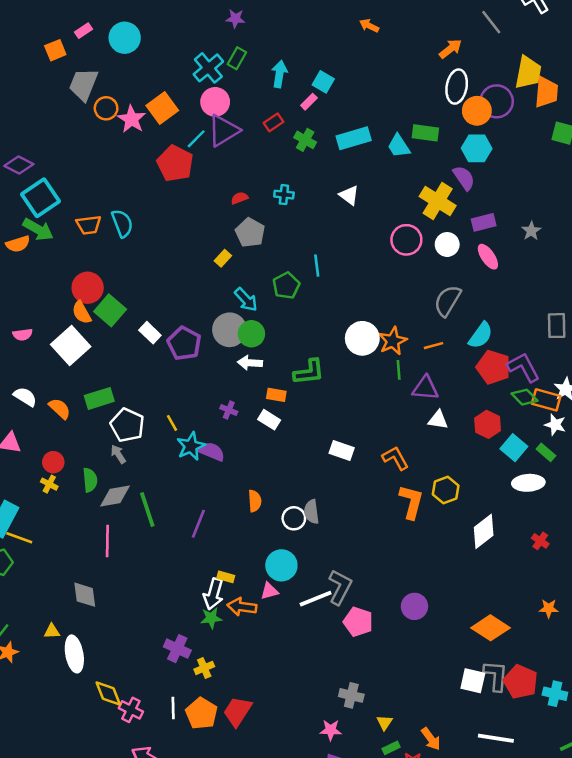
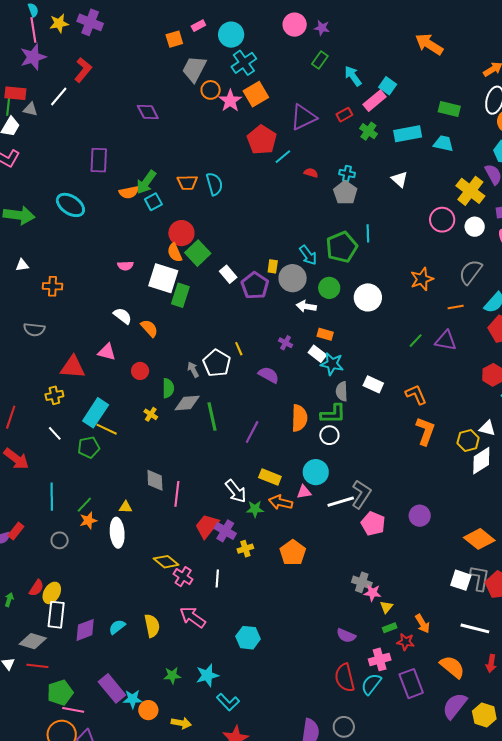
orange arrow: (369, 26) -> (429, 44), size x1.8
cyan cross: (208, 68) -> (244, 63), moved
cyan arrow: (279, 74) -> (353, 76), turned -50
pink circle: (215, 102) -> (295, 25), moved
pink rectangle: (309, 102) -> (375, 101), size x1.6
green rectangle: (425, 133) -> (449, 109), moved
cyan line: (196, 139) -> (283, 157), moved
cyan trapezoid: (399, 146) -> (443, 143), turned 130
purple diamond: (19, 165) -> (148, 112), moved, turned 30
cyan square: (40, 198) -> (153, 202), moved, size x0.6
red semicircle: (239, 198) -> (311, 173), turned 32
green arrow: (38, 229) -> (146, 182), turned 90
gray pentagon: (250, 233) -> (345, 193), moved
yellow rectangle: (223, 258) -> (273, 266), moved, turned -40
green pentagon: (286, 286) -> (342, 247), size x1.4
green circle: (251, 334) -> (329, 288), moved
white circle: (362, 338) -> (368, 297), moved
orange star: (393, 341) -> (422, 279), moved
white square: (71, 345) -> (163, 278), turned -36
green line: (399, 370) -> (416, 341), moved, turned 42
green L-shape: (309, 372) -> (333, 414), moved
green rectangle: (99, 398) -> (180, 295), moved, turned -60
white triangle: (438, 420) -> (487, 428), moved
white pentagon: (127, 425) -> (217, 363), moved
cyan star: (191, 446) -> (332, 364), moved, turned 30
yellow cross: (49, 484) -> (151, 414), moved
yellow hexagon: (446, 490) -> (468, 440), moved
orange semicircle: (255, 501) -> (299, 418), size x1.5
gray semicircle: (312, 512) -> (342, 391), moved
pink line: (107, 541) -> (177, 494), moved
yellow rectangle: (226, 577) -> (270, 477), size x1.5
white arrow: (213, 594) -> (236, 491), moved, turned -60
white ellipse: (74, 654) -> (117, 533), moved
yellow diamond: (108, 693) -> (166, 562), turned -35
red trapezoid: (238, 711) -> (207, 526), moved
orange pentagon: (202, 713) -> (293, 553), moved
pink star: (331, 730) -> (372, 593), moved

